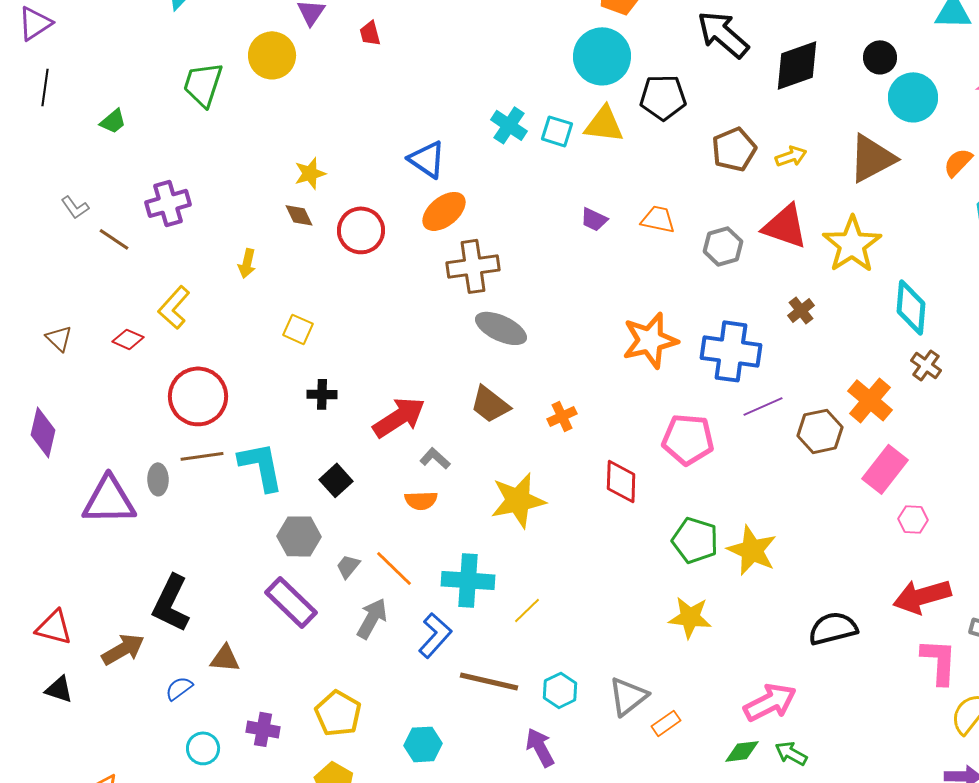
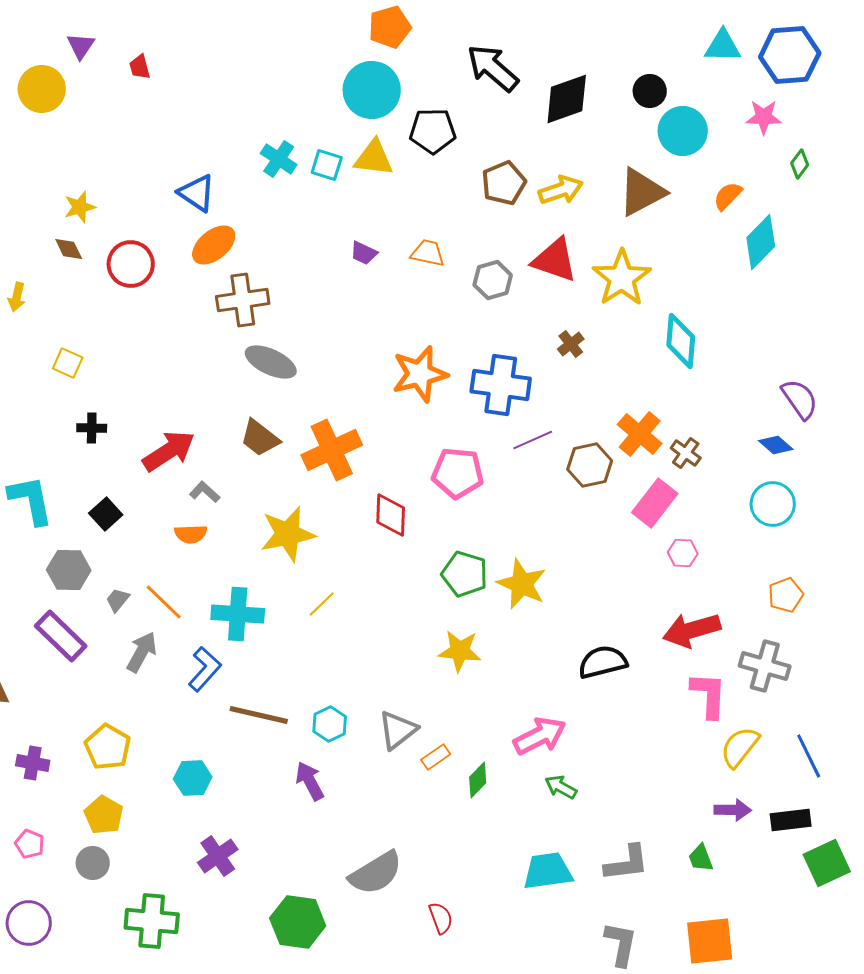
yellow arrow: (791, 156) -> (561, 190), size x1.4
brown cross: (926, 365) -> (686, 453), moved
orange cross: (562, 416) -> (332, 450), size x2.0
yellow line: (527, 610) -> (322, 604), moved
green diamond: (742, 751) -> (478, 780), moved, turned -39

